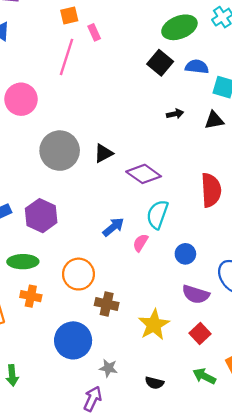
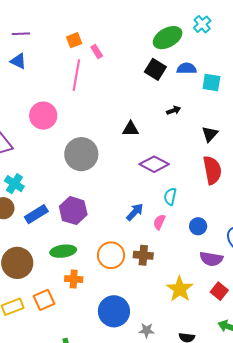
black triangle: (214, 120) -> (210, 134), moved, turned -30
black triangle: (103, 153) -> (131, 129), moved, turned 36
cyan semicircle: (157, 214) -> (170, 196), size x0.7
brown cross: (107, 304) -> (143, 255), moved

